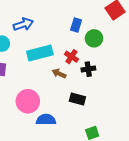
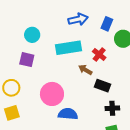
blue arrow: (23, 24) -> (78, 19), moved
black cross: (88, 69) -> (112, 108), moved
black rectangle: (77, 99) -> (103, 86), moved

